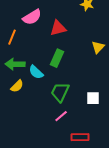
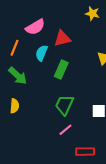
green arrow: (15, 64) -> (18, 76), turned -138
cyan semicircle: (36, 72) -> (42, 53), moved, turned 70
yellow semicircle: (17, 86) -> (15, 106), moved, turned -40

